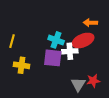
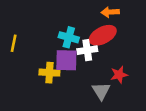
yellow cross: (22, 65) -> (49, 73), moved
red star: (93, 81) -> (119, 75), moved

